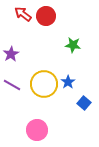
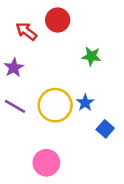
red arrow: (23, 14) -> (26, 31), moved

